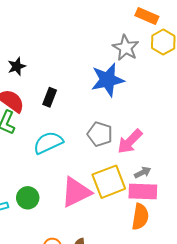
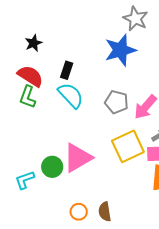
cyan semicircle: (48, 143) -> (71, 95), moved, turned 76
pink triangle: (76, 192) -> (78, 158), moved

